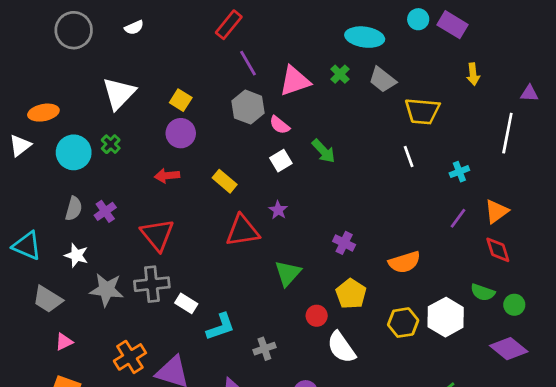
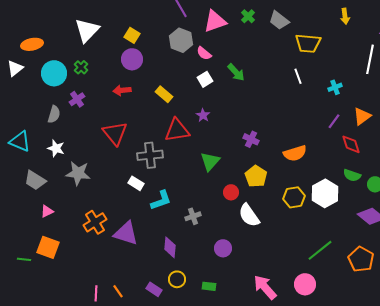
purple cross: (105, 211) -> (77, 99), moved
red diamond: (498, 250) -> (351, 144), moved
gray cross: (152, 284) -> (150, 155), moved

